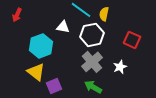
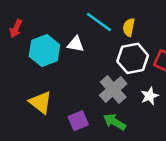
white hexagon: (92, 35) -> (133, 58), moved
cyan hexagon: (41, 46) -> (44, 51), moved
purple square: (54, 86) -> (78, 121), moved

